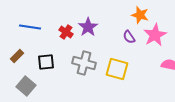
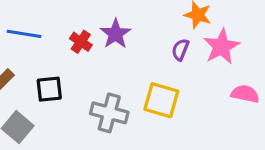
purple semicircle: (129, 37) -> (180, 50), turned 56
gray cross: (84, 63) -> (109, 113), moved

